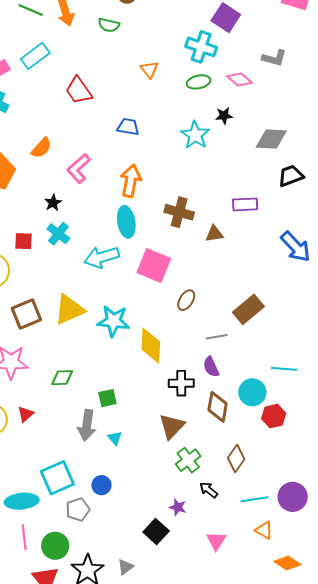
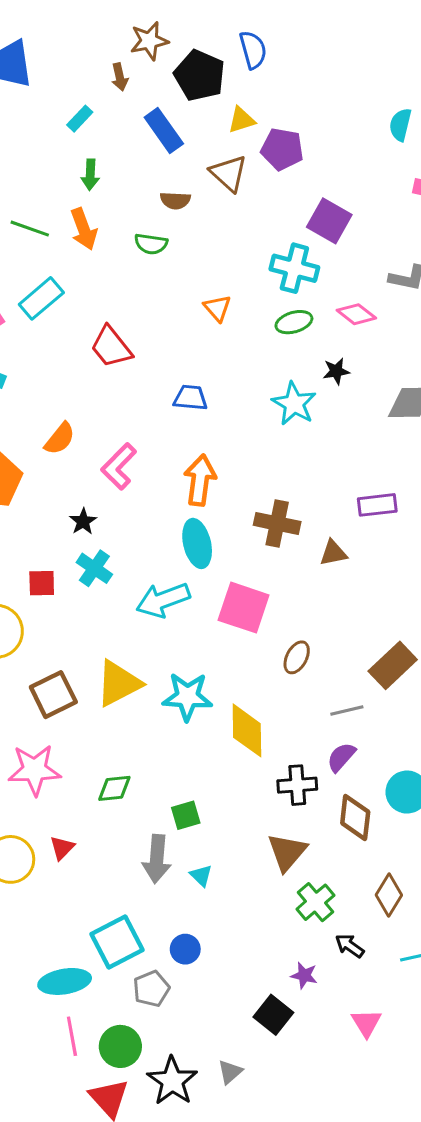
purple semicircle: (211, 367) -> (341, 757), turned 70

